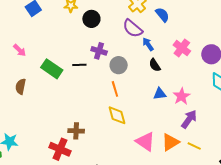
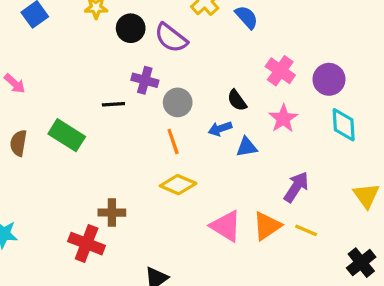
purple semicircle: (133, 28) -> (171, 38), moved
blue arrow: (148, 44) -> (220, 129), moved, turned -72
green rectangle: (52, 69) -> (67, 135), moved
pink star: (182, 96) -> (283, 119), moved
yellow diamond: (117, 115) -> (178, 185), turned -50

